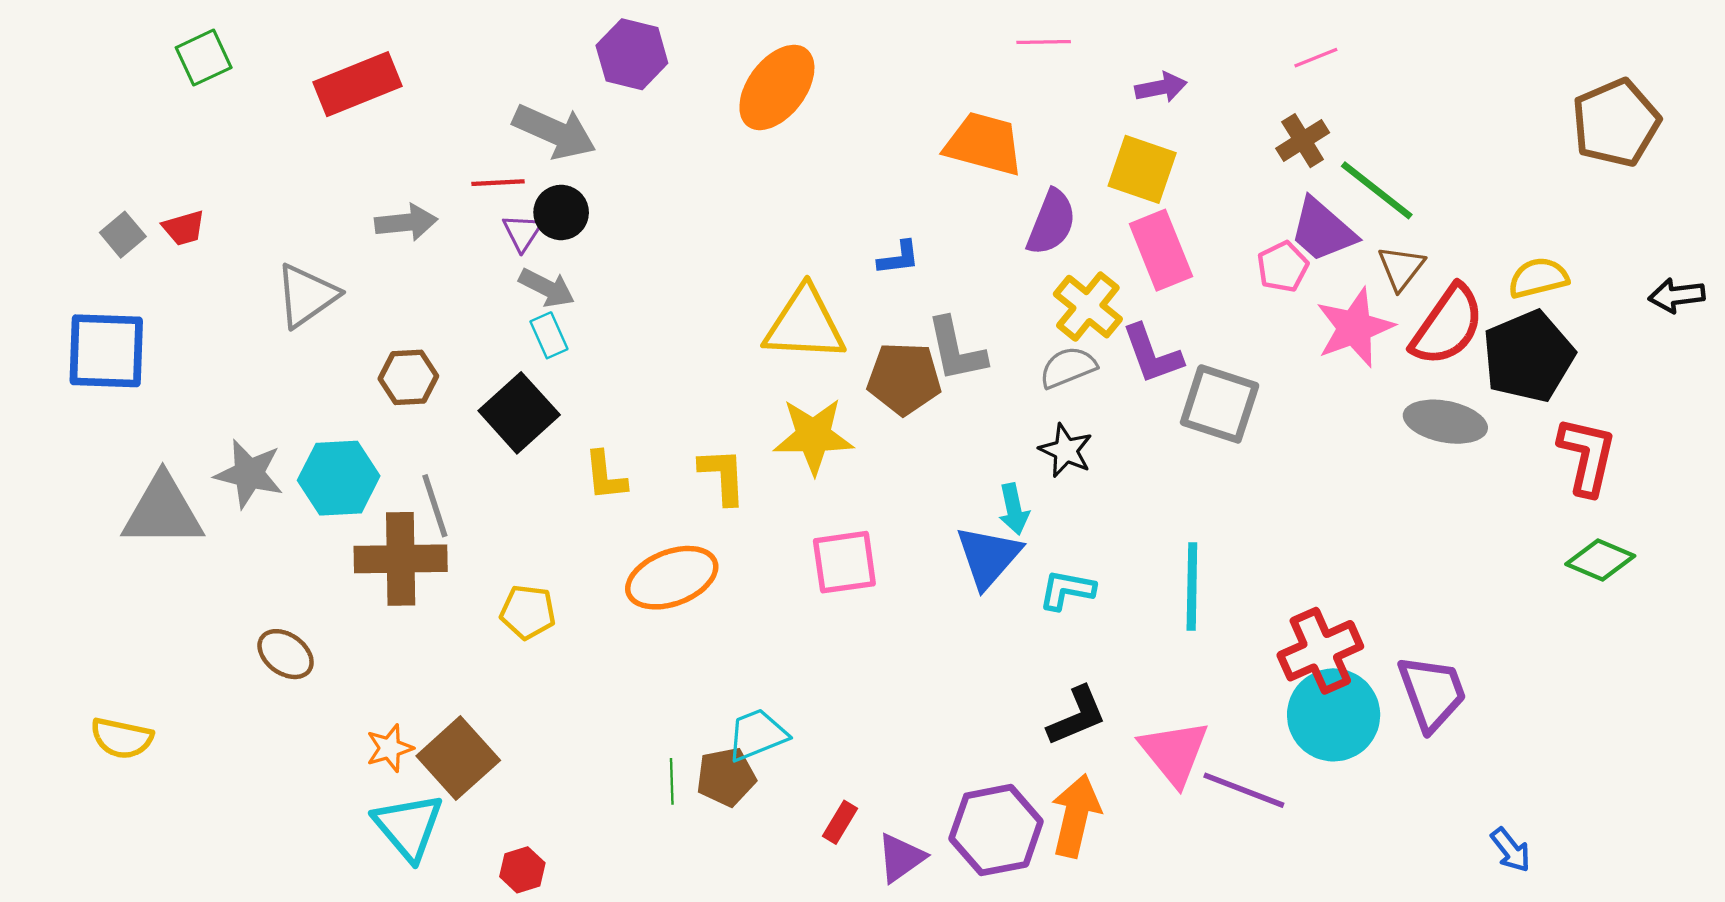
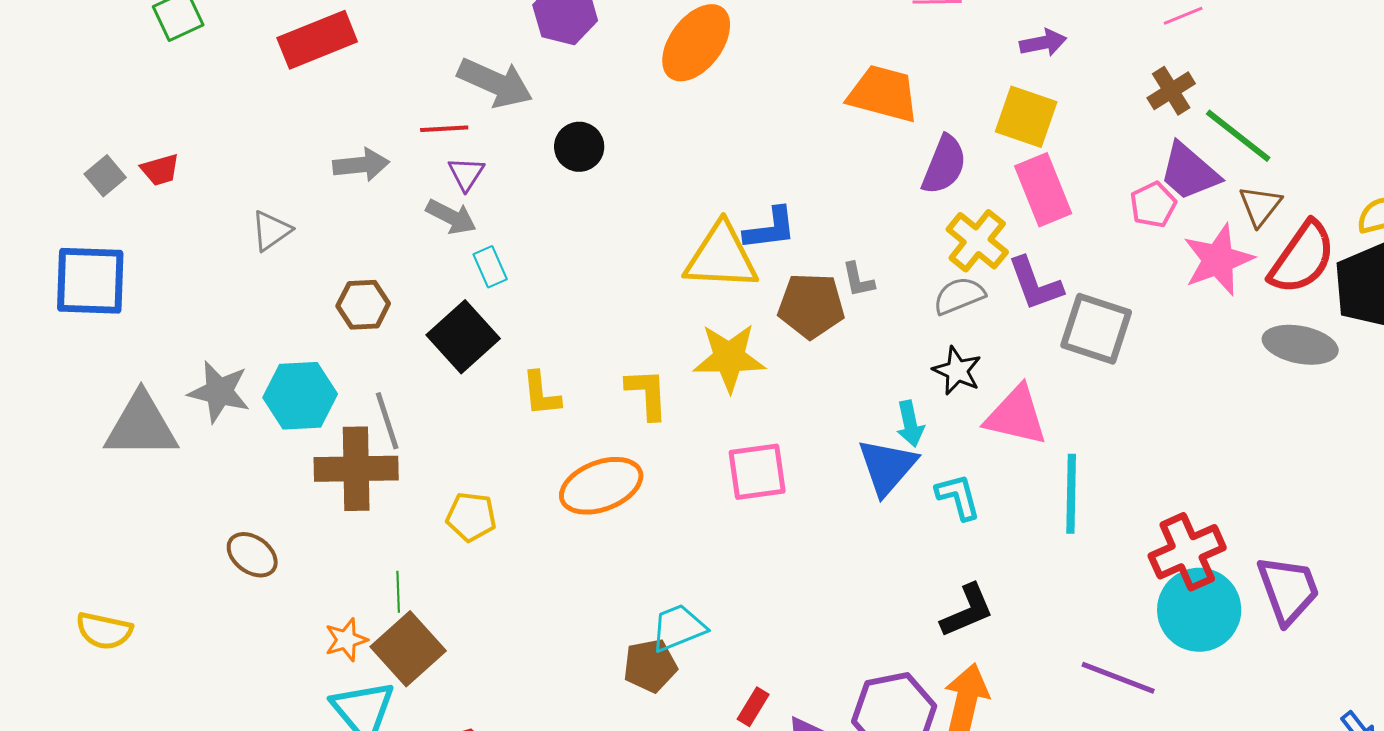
black circle: (561, 212) -> (579, 147), moved
blue L-shape: (899, 258) -> (770, 229), moved, size x1.4
gray arrow: (547, 288) -> (451, 217), moved
gray triangle: (307, 295) -> (271, 231), size x0.7
gray L-shape: (956, 350) -> (858, 280), size x0.6
cyan L-shape: (1067, 590) -> (958, 497), turned 64
pink triangle: (1174, 753) -> (1016, 416), moved, turned -38
green line: (672, 781) -> (398, 592), moved

